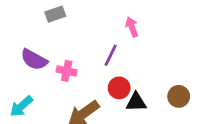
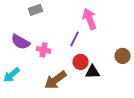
pink arrow: (132, 27) -> (90, 19), size x1.5
brown circle: (179, 96) -> (123, 56), moved

